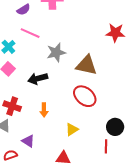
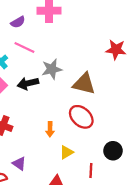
black arrow: (38, 79) -> (28, 83), moved
orange arrow: (44, 110) -> (50, 129), moved
red line: (106, 146) -> (91, 170), moved

